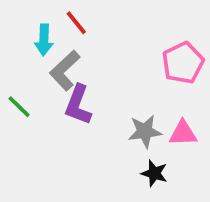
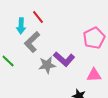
purple L-shape: (78, 105) -> (64, 59), moved, turned -70
gray star: (145, 131) -> (47, 65), moved

